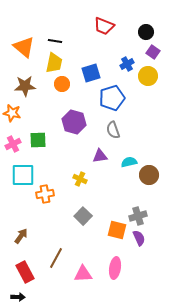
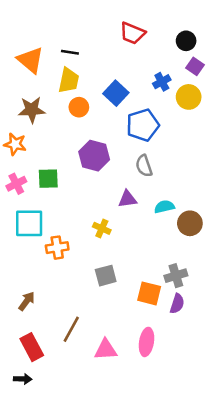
blue square: (91, 73) -> (116, 93), turned -30
gray square: (83, 216) -> (106, 276), turned 30
purple semicircle: (139, 238) -> (177, 304), turned 42

